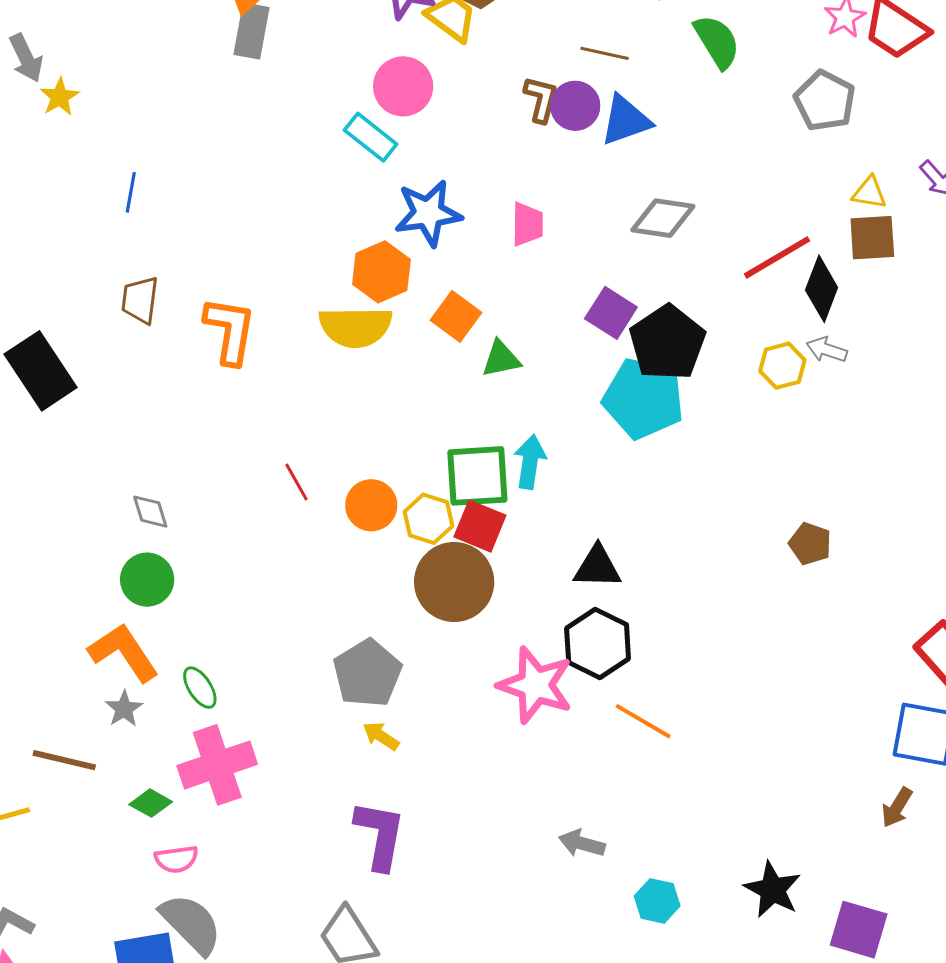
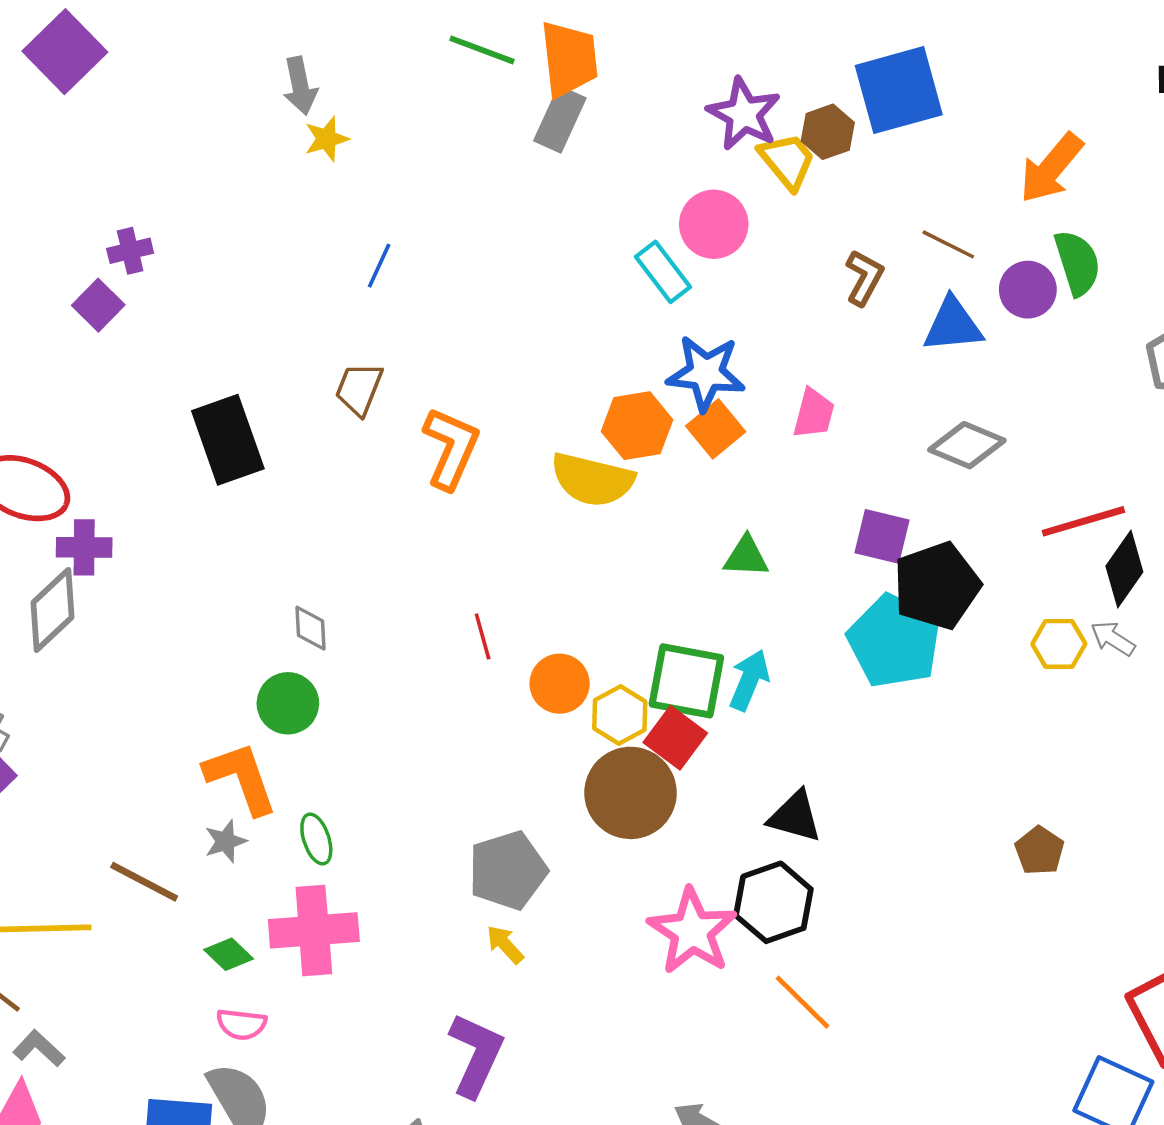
purple circle: (575, 106) -> (1028, 290), moved
purple square: (611, 313) -> (882, 536), turned -33
orange square: (456, 316) -> (716, 429), moved

